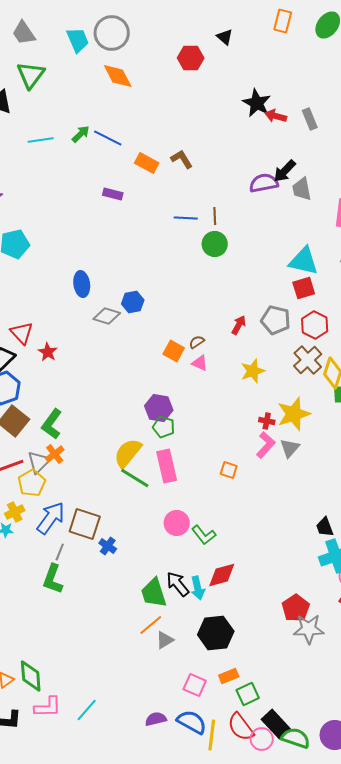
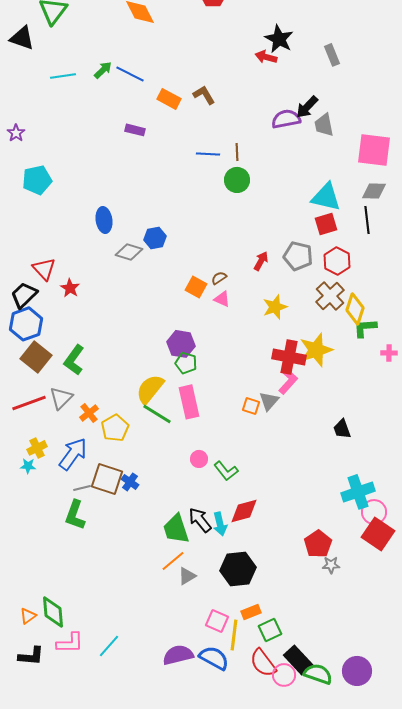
red arrow: (276, 116) -> (266, 57), moved
red cross: (267, 421) -> (289, 357), size x2.0
gray triangle: (290, 448) -> (269, 401), moved
orange cross: (55, 454) -> (89, 413), moved
yellow pentagon: (32, 483) -> (115, 428), moved
pink circle: (177, 523) -> (199, 459), size x0.7
brown square: (85, 524) -> (107, 479), moved
black trapezoid: (325, 527) -> (342, 429), moved
gray line: (60, 552) -> (82, 488), turned 54
gray star: (309, 629) -> (331, 565), size x0.6
purple semicircle: (156, 719) -> (178, 655), size x1.4
yellow line: (212, 735) -> (234, 635), moved

